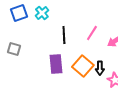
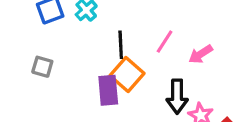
orange square: (83, 66) -> (127, 75), moved
black arrow: (100, 68) -> (177, 96), size x1.5

